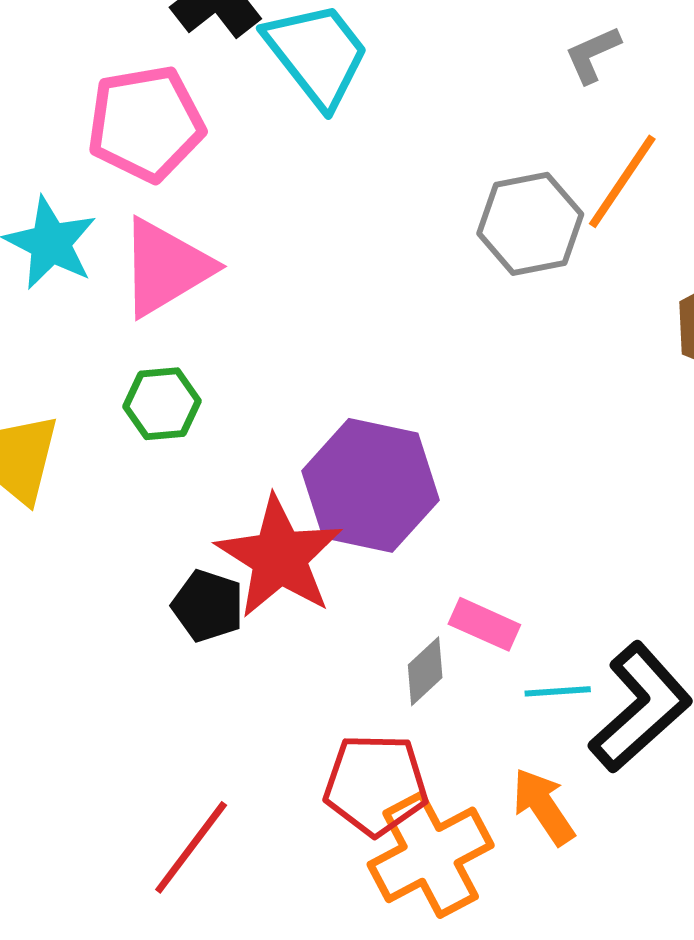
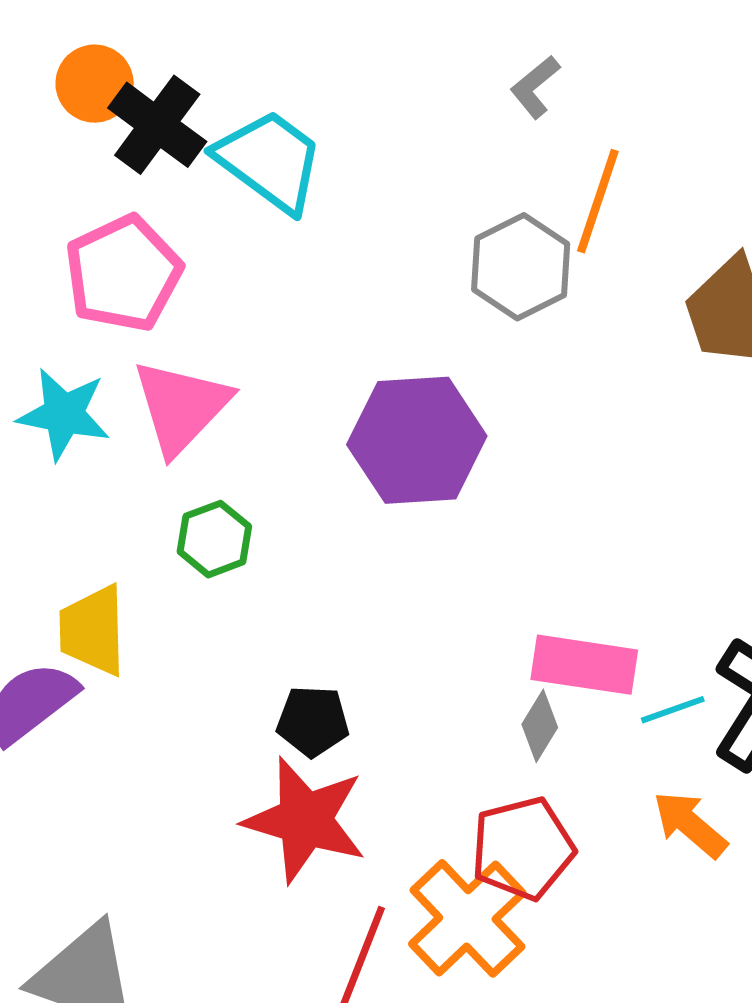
purple hexagon: (371, 485) -> (417, 440), moved
red star: (279, 557) -> (305, 820), moved
pink rectangle: (484, 624) -> (584, 665), size x1.5
orange cross: (431, 855) -> (467, 918), moved

